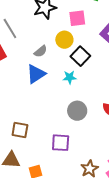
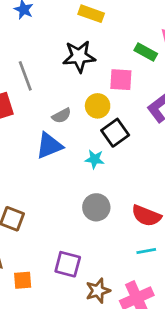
purple square: (61, 143) -> (68, 264), moved

